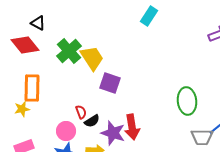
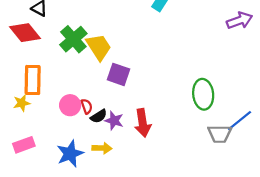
pink circle: (66, 131) -> (70, 105), moved
purple star: (113, 133) -> (114, 121), moved, size x0.7

